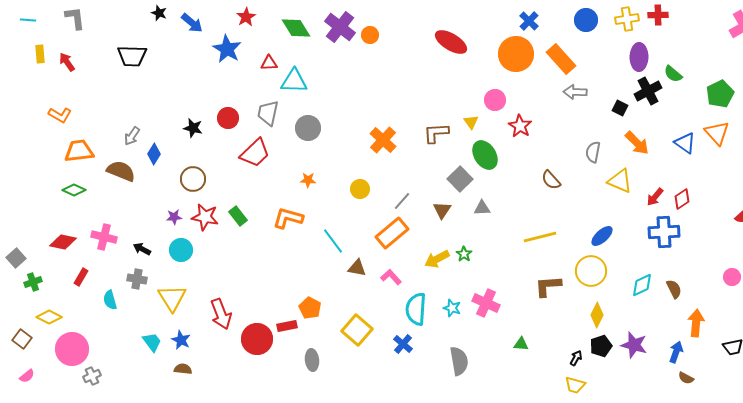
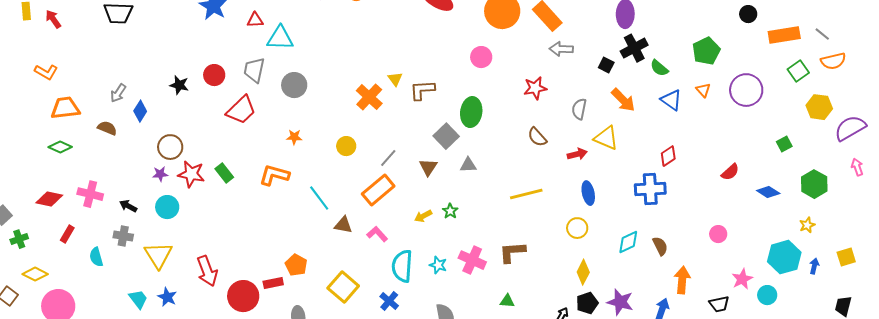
green semicircle: (673, 74) -> (659, 68), moved
yellow triangle: (471, 122) -> (395, 79), moved
red star: (520, 126) -> (535, 88), moved, turned 30
orange triangle: (717, 133) -> (703, 90), size x0.6
green ellipse: (485, 155) -> (471, 112), turned 40
brown semicircle: (121, 171) -> (107, 128), size x0.7
brown circle: (193, 179) -> (170, 147), moved
red arrow: (655, 197) -> (577, 154), moved, turned -144
blue ellipse: (602, 236) -> (588, 193), turned -60
yellow arrow: (437, 259) -> (423, 216), size x0.7
yellow circle: (591, 271) -> (577, 228), size x0.7
brown L-shape: (548, 286) -> (512, 252), moved

